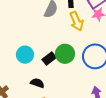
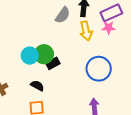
green circle: (65, 54) -> (44, 54), moved

